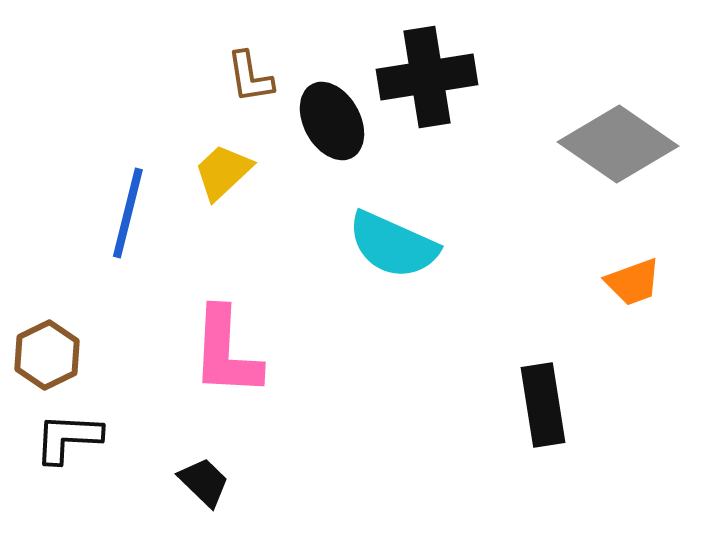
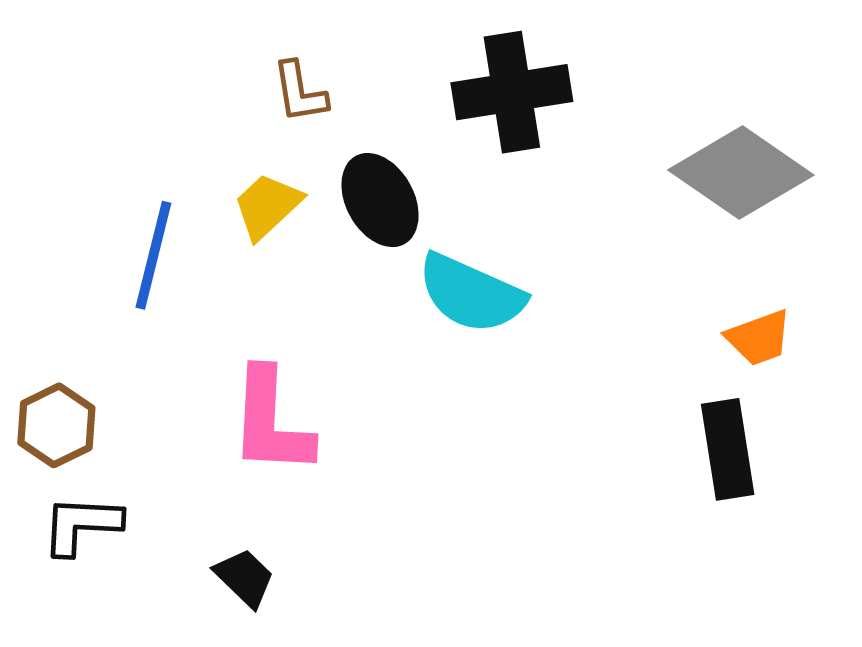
black ellipse: (332, 121) -> (380, 200), moved
black rectangle: (543, 405) -> (728, 449), moved

